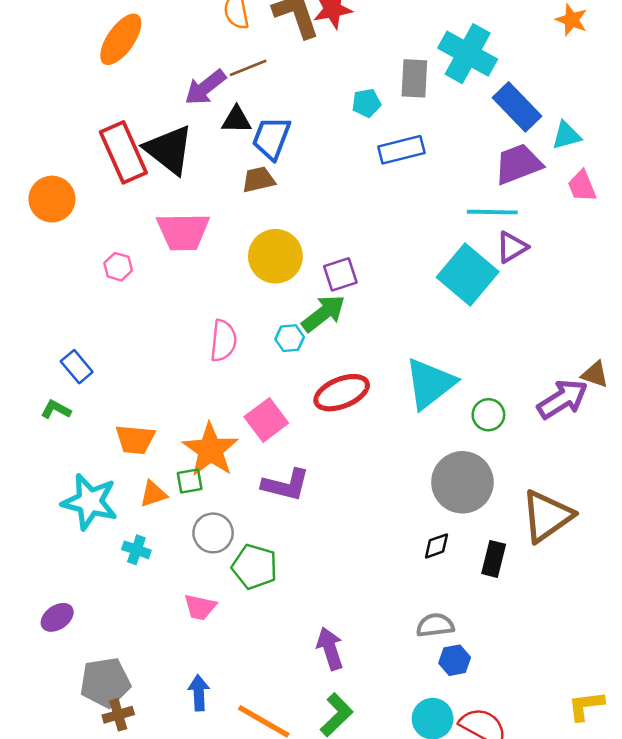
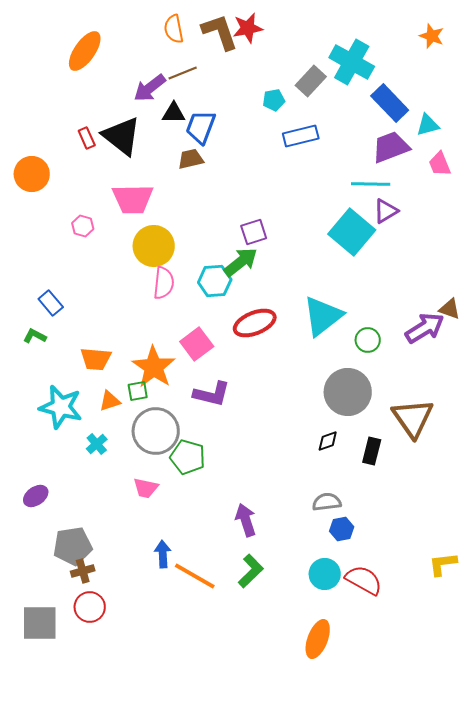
gray rectangle: (414, 78) -> (311, 81), turned 40
red rectangle: (123, 152) -> (87, 138), size x0.5
yellow circle: (275, 256) -> (154, 246), moved
cyan hexagon: (290, 338) -> (215, 281), size x1.5
brown triangle: (547, 516) -> (413, 418), turned -30
gray circle: (213, 533) -> (156, 431), size x1.5
cyan cross: (136, 550) -> (97, 444), turned 30
blue arrow: (199, 693) -> (163, 554), moved

